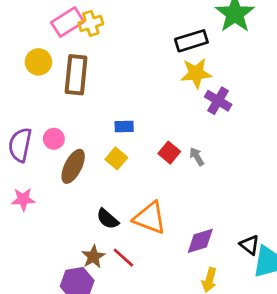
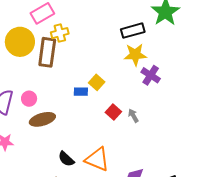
yellow cross: (91, 23) -> (60, 33), moved
yellow circle: (38, 62) -> (20, 42), size x1.5
yellow square: (116, 158) -> (97, 82), moved
brown ellipse: (73, 166) -> (42, 119), turned 45

